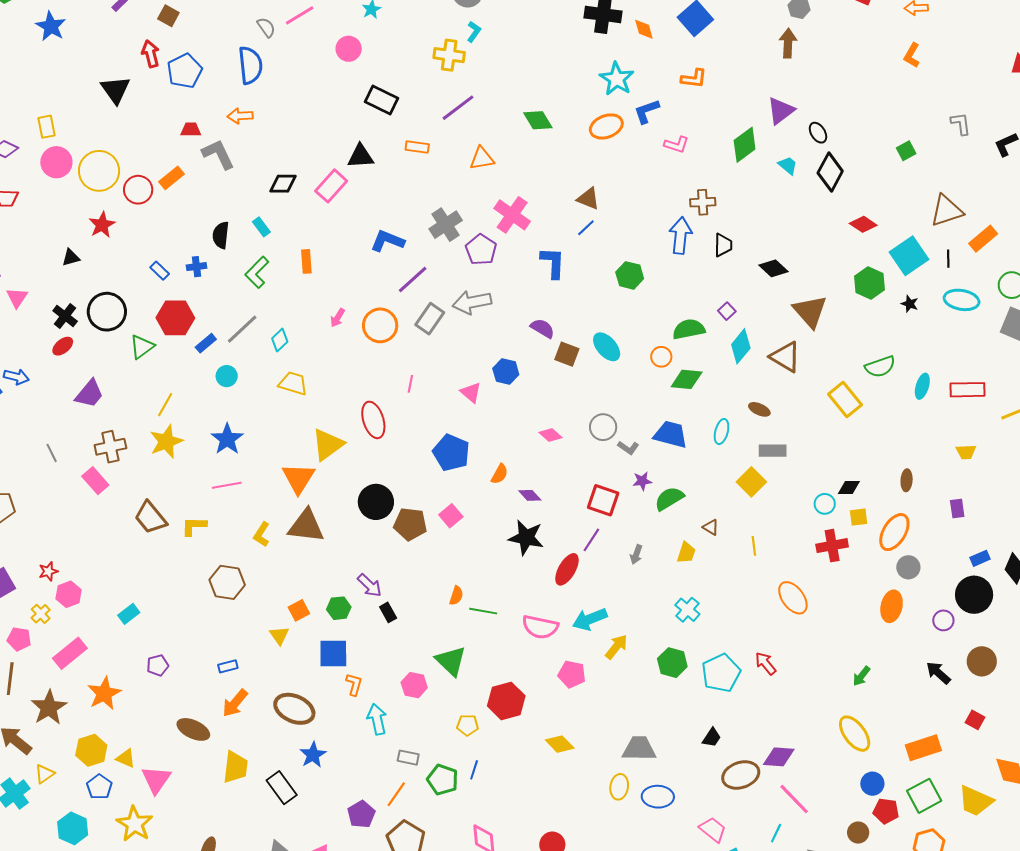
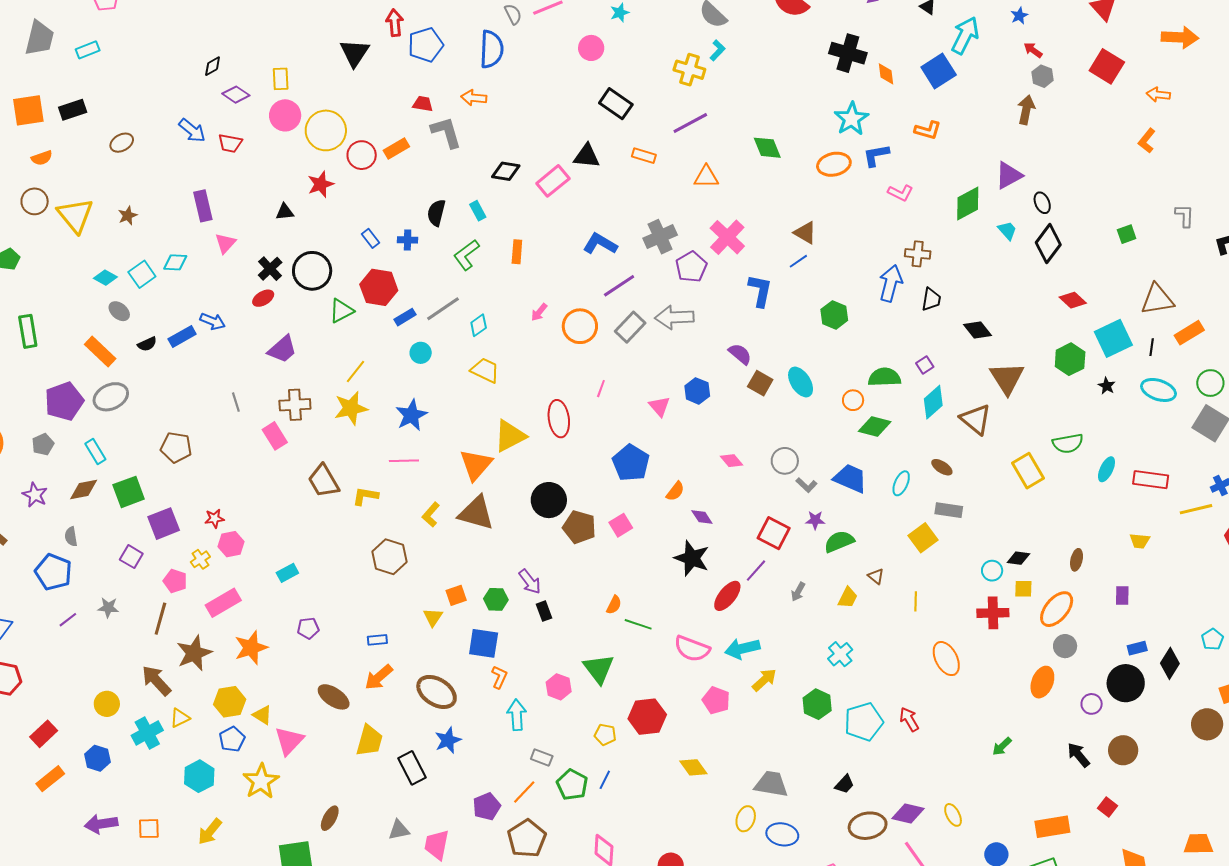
yellow ellipse: (855, 734) -> (953, 815), moved, size x0.6

